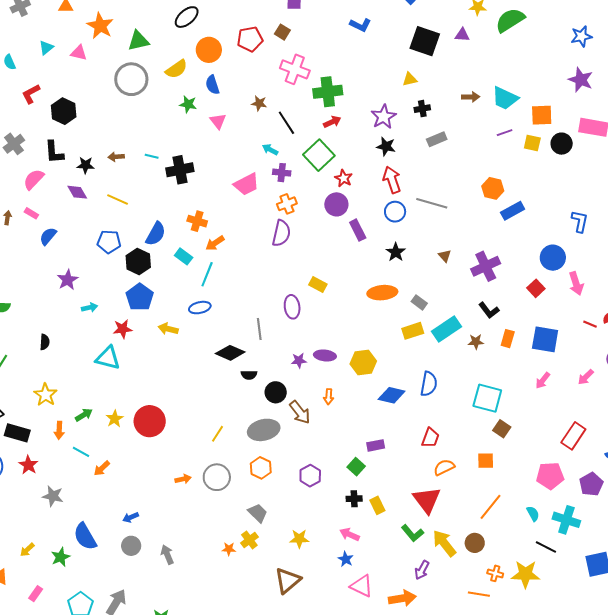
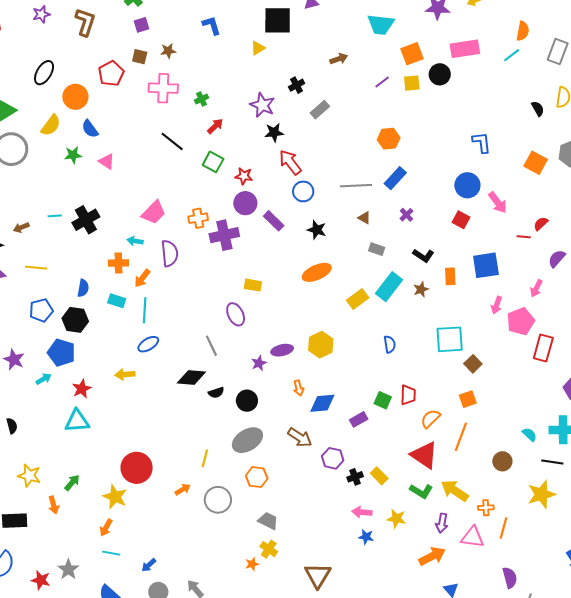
blue L-shape: (360, 25) -> (212, 25), turned -115
yellow triangle: (410, 79) -> (258, 48), moved
green cross: (328, 92) -> (202, 99), size x0.5
cyan trapezoid: (505, 98) -> (381, 24), moved
brown star: (259, 103) -> (168, 51), moved
cyan arrow: (270, 150) -> (135, 241), moved
green square: (319, 155) -> (213, 162), size x0.7
purple cross: (282, 173) -> (224, 235), moved, size x1.6
gray line: (432, 203) -> (356, 186), moved
orange cross: (287, 204) -> (198, 218), turned 30
blue rectangle: (513, 211) -> (395, 178), moved
purple semicircle: (281, 233) -> (170, 253), moved
blue semicircle: (156, 234) -> (83, 288), size x0.7
purple cross: (486, 266) -> (406, 215), size x0.5
blue pentagon: (140, 297) -> (61, 353), moved
gray rectangle: (419, 302) -> (377, 249), moved
blue semicircle: (429, 384) -> (390, 344), size x0.7
blue diamond: (392, 395) -> (322, 403), moved
brown arrow: (300, 412) -> (300, 437), moved
yellow star: (115, 419) -> (115, 497), moved, size x1.4
brown square: (502, 429) -> (473, 364), turned 30
cyan line: (81, 452) -> (111, 553), moved
red star: (28, 465) -> (41, 580), moved
green square: (356, 467) -> (383, 400), moved
purple hexagon: (310, 476) -> (333, 458), moved
pink pentagon: (550, 476) -> (521, 321), moved
orange arrow: (183, 479) -> (183, 489), moved
gray star: (53, 496) -> (68, 569), turned -30
orange line: (490, 507) -> (461, 437), moved
yellow star: (299, 539) -> (396, 519), moved, turned 30
brown circle: (475, 543) -> (502, 461), moved
orange cross: (495, 573) -> (486, 508), moved
pink triangle: (362, 586) -> (473, 537), moved
orange line: (479, 594) -> (503, 528), turned -65

